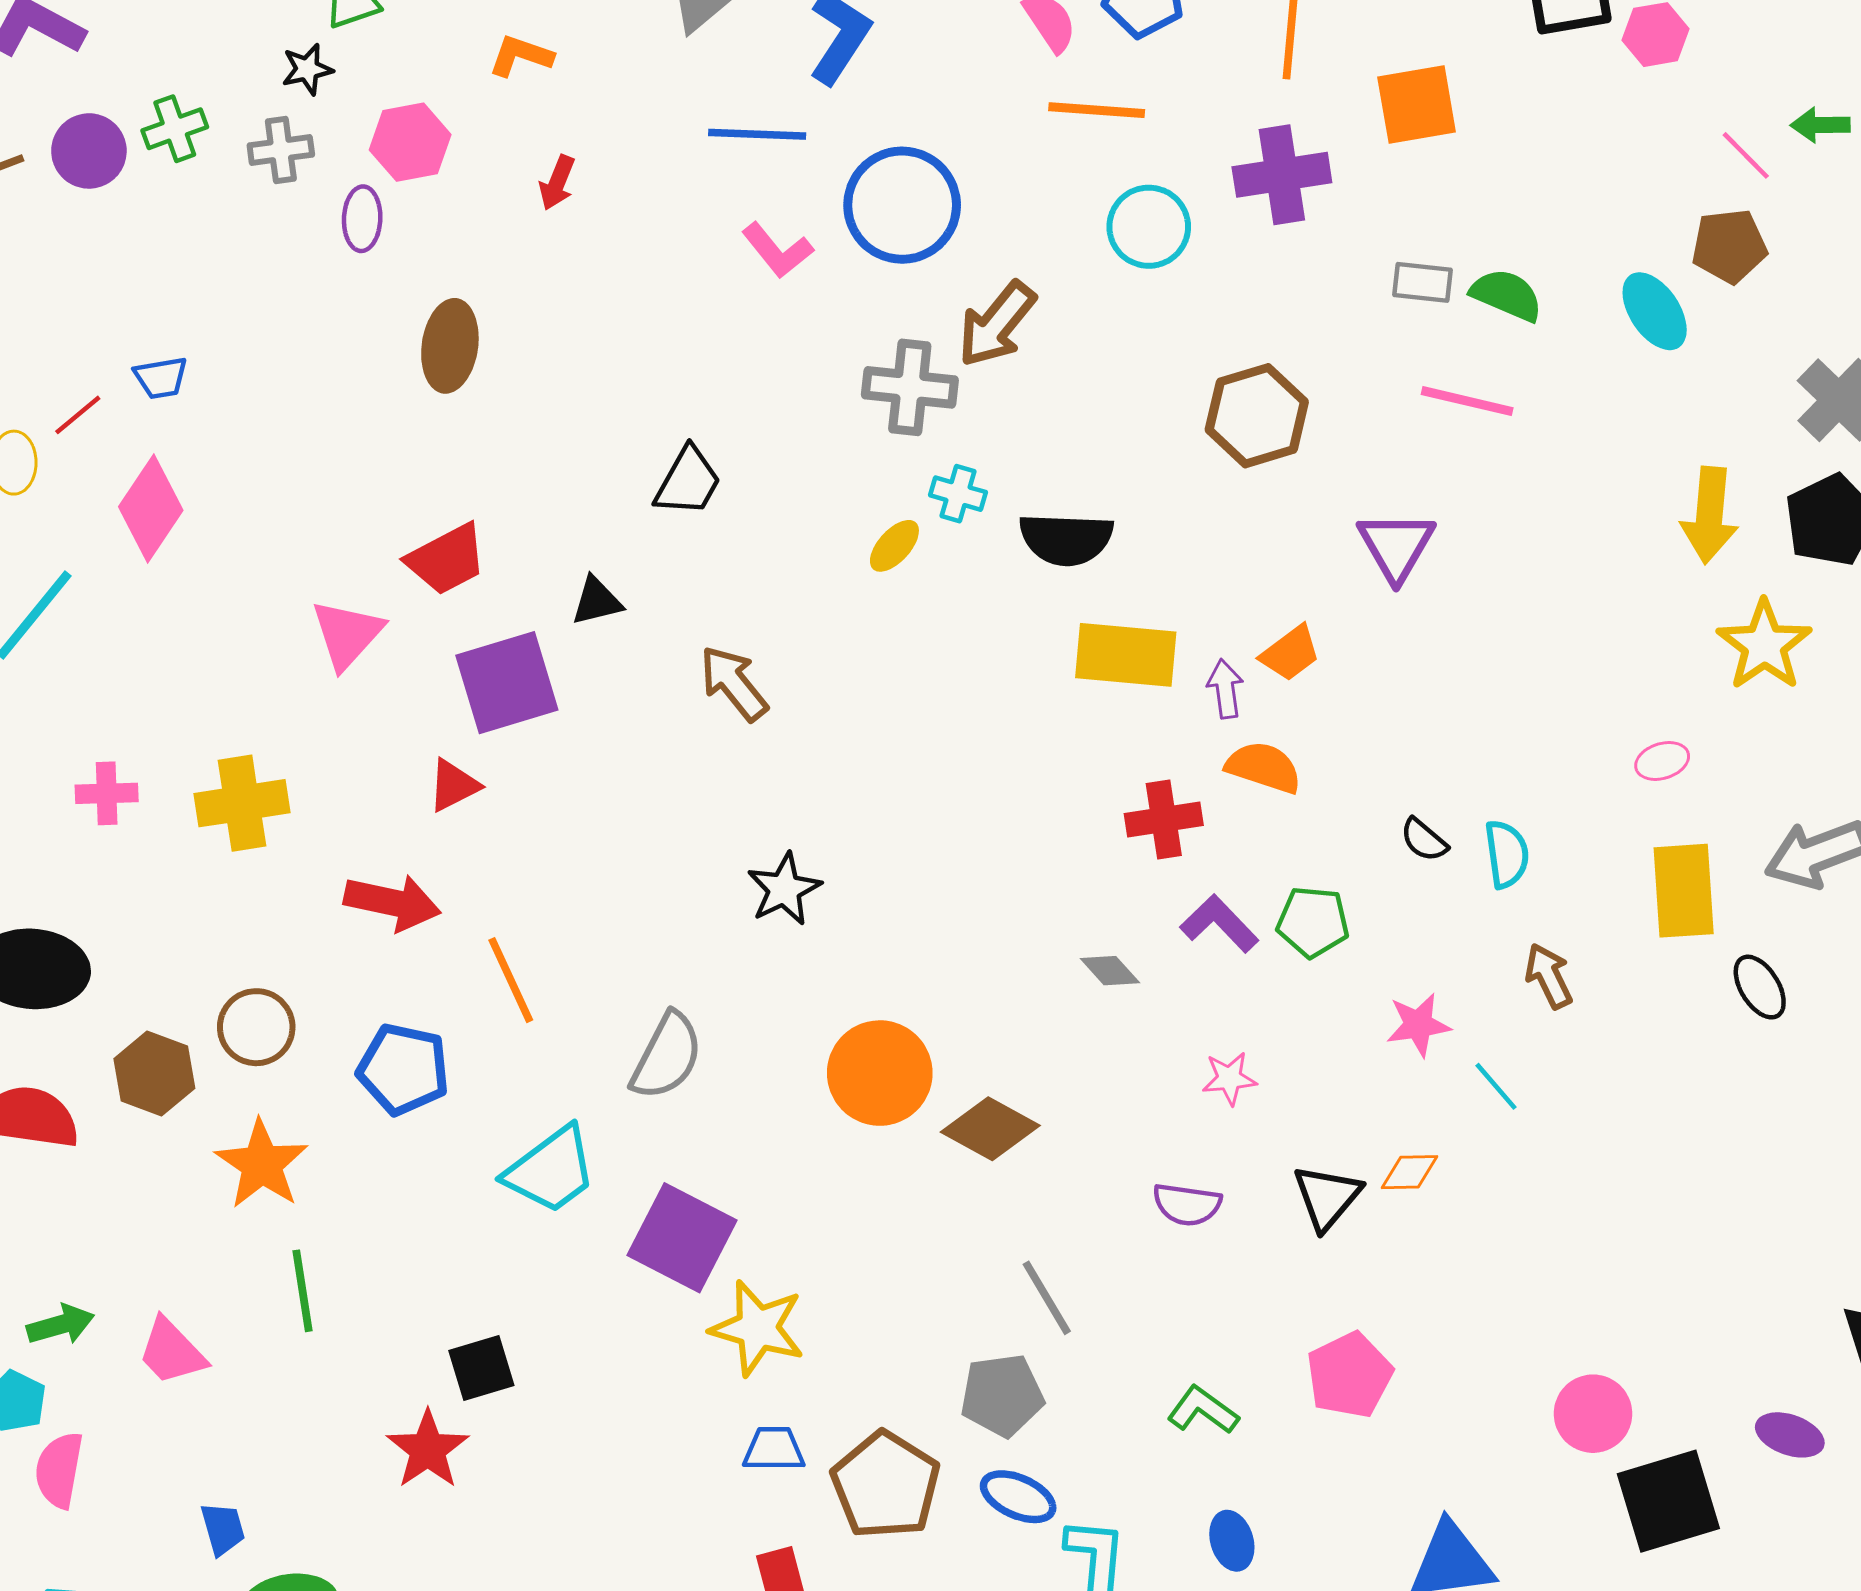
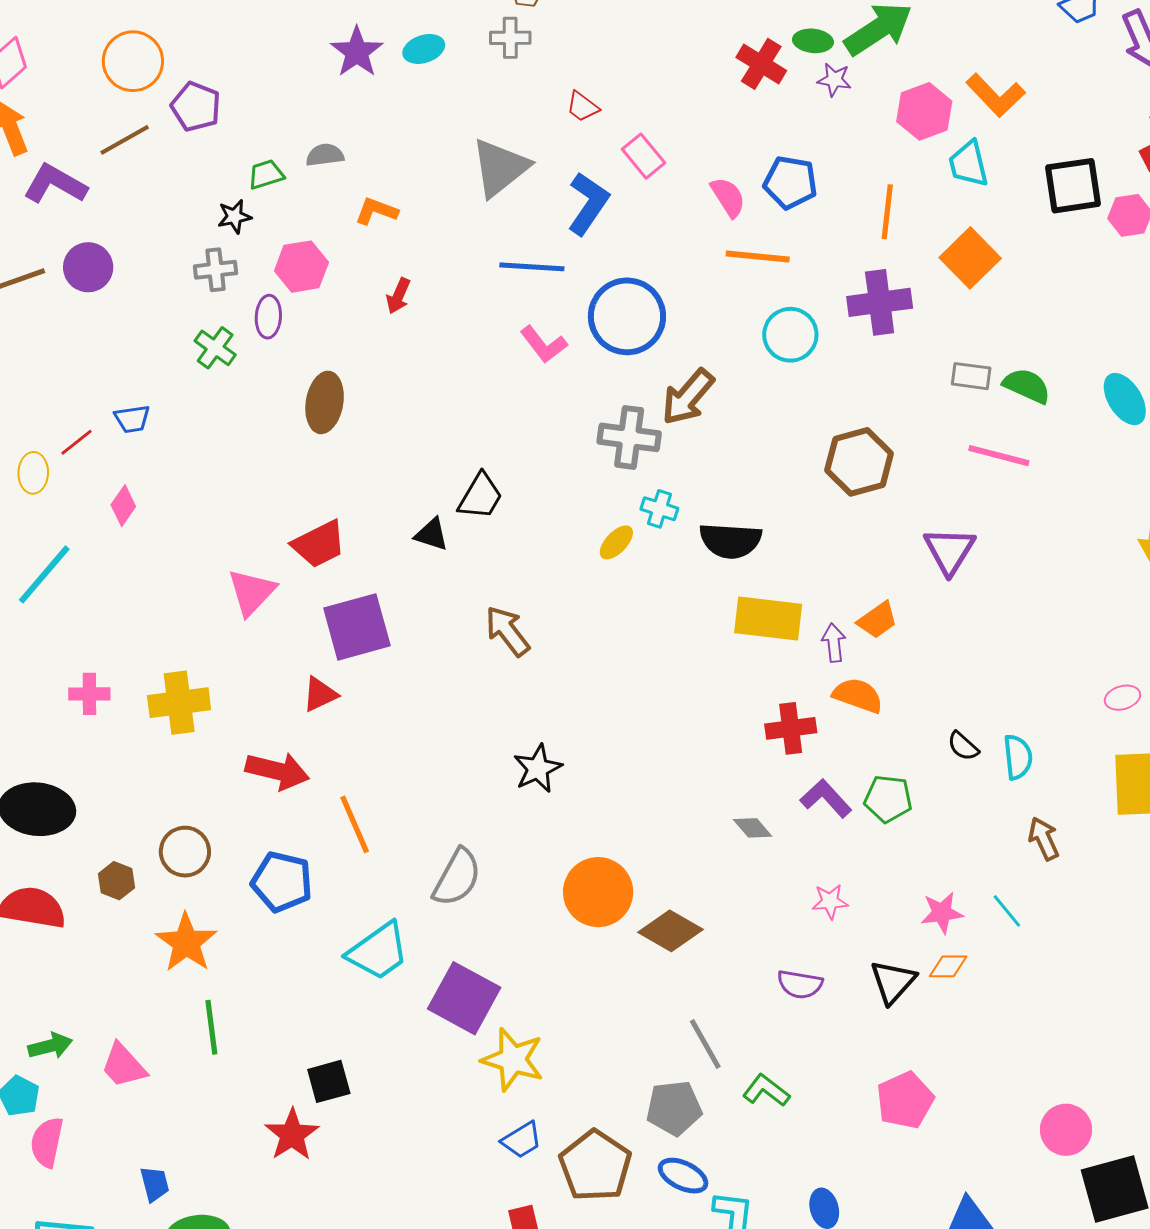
orange square: (1417, 104) -> (970, 258), turned -36
green cross: (175, 129) -> (215, 348), moved, turned -36
pink diamond: (151, 509) -> (123, 506), size x0.6
black triangle: (597, 601) -> (432, 534), moved, turned 30
pink star: (1418, 1025) -> (942, 913), moved
brown hexagon: (154, 1073) -> (117, 881), size x0.7
green L-shape: (1203, 1410) -> (766, 1090), moved
blue trapezoid: (774, 1449) -> (522, 1140), turned 147

